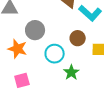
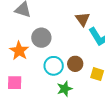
brown circle: (78, 38) -> (75, 64), moved

